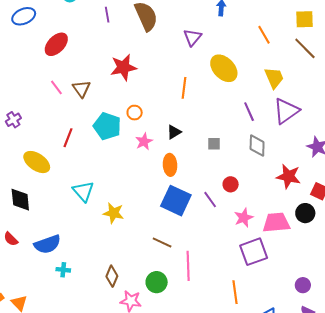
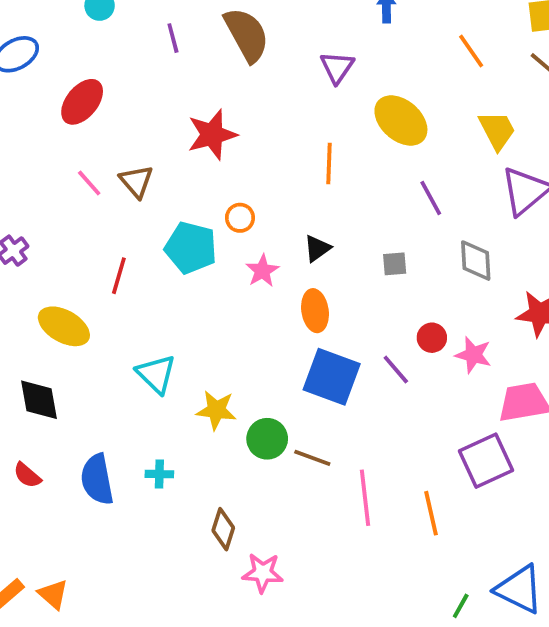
purple line: (249, 112) -> (431, 198), moved
pink star: (244, 218) -> (473, 355), moved, turned -30
blue semicircle: (47, 244) -> (97, 479), turned 104
cyan cross: (63, 270) -> (159, 474), moved
green circle: (157, 282) -> (267, 439), moved
orange line: (235, 292) -> (431, 513), moved

